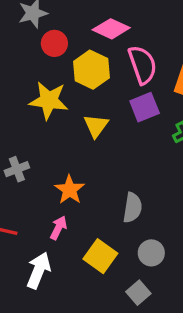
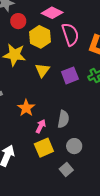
purple square: (145, 107) -> (70, 75), moved
pink arrow: (58, 228) -> (41, 126), moved
yellow square: (100, 256) -> (44, 148), turned 30

